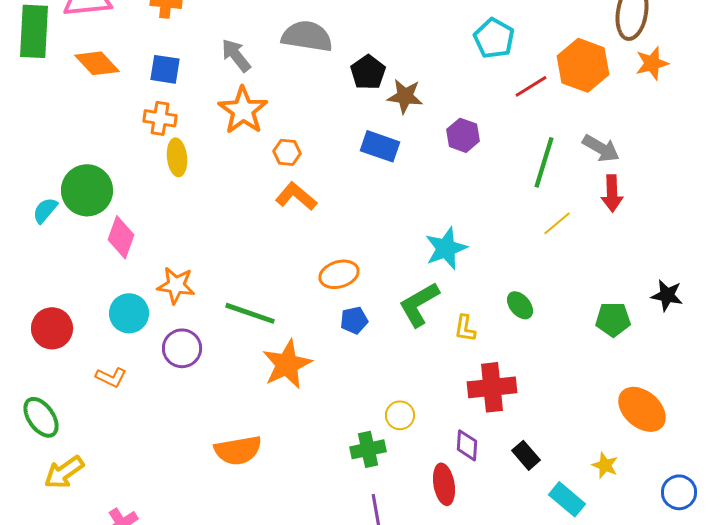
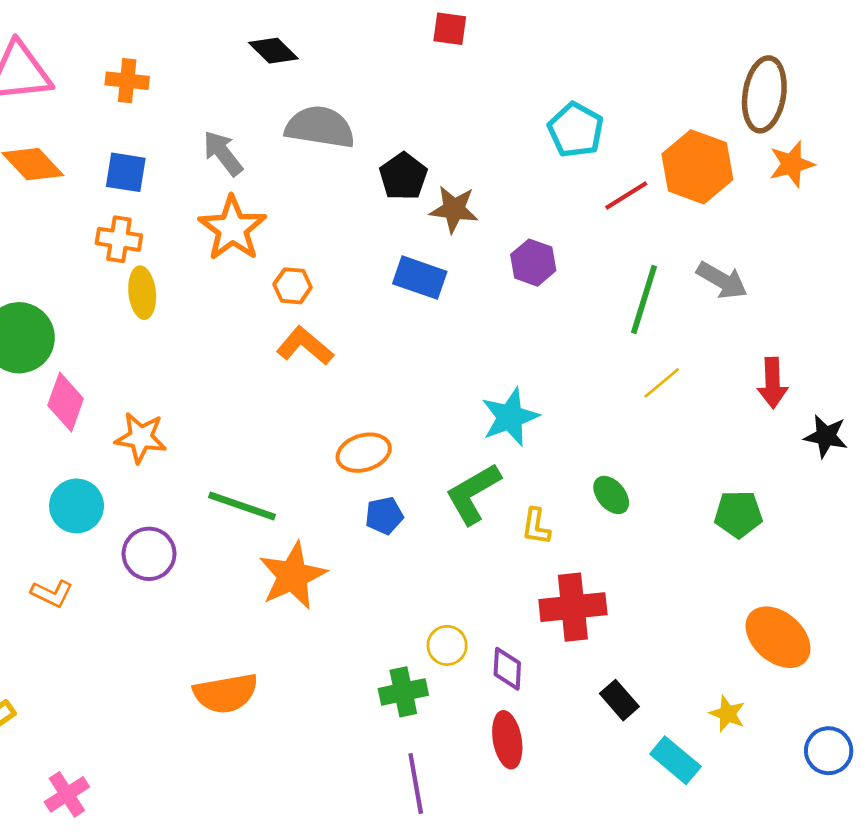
red arrow: (612, 193) -> (773, 383), moved
orange star: (176, 285) -> (141, 438), moved
black star: (667, 295) -> (826, 436), moved
purple diamond: (467, 445) -> (507, 669), moved

